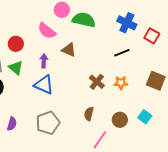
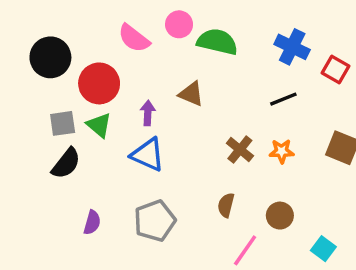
pink semicircle: (47, 31) -> (134, 38), moved
red circle: (16, 44) -> (99, 83), size x1.5
cyan square: (145, 117) -> (323, 249), moved

